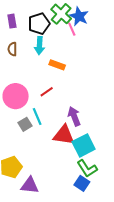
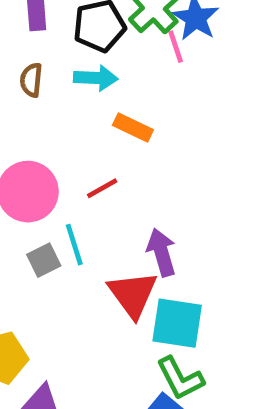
cyan arrow: (39, 46) -> (96, 78), turned -96
red triangle: (64, 135) -> (133, 294), turned 40
cyan square: (84, 145) -> (177, 323), turned 30

